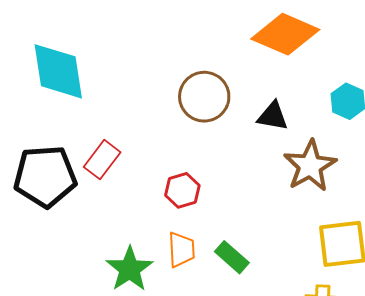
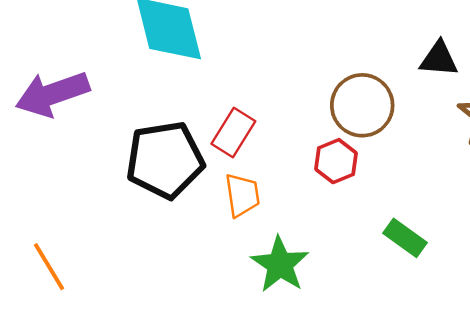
brown circle: (204, 97) -> (362, 105), moved
orange trapezoid: (181, 250) -> (242, 195), moved

